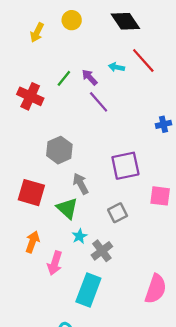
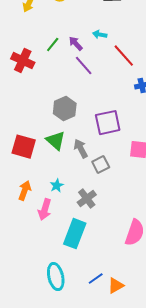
red line: (143, 60) -> (124, 56), moved
gray hexagon: (59, 150) -> (65, 109), moved
gray arrow: (81, 184) -> (81, 149), moved
green triangle: (67, 208) -> (56, 141), moved
cyan star: (80, 236) -> (57, 186), moved

